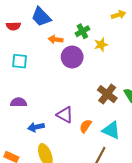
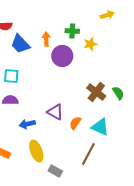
blue trapezoid: (41, 17) -> (20, 44), moved
green cross: (82, 31) -> (72, 31), turned 32
orange arrow: (56, 39) -> (46, 39), turned 80
cyan square: (20, 61) -> (11, 76), moved

